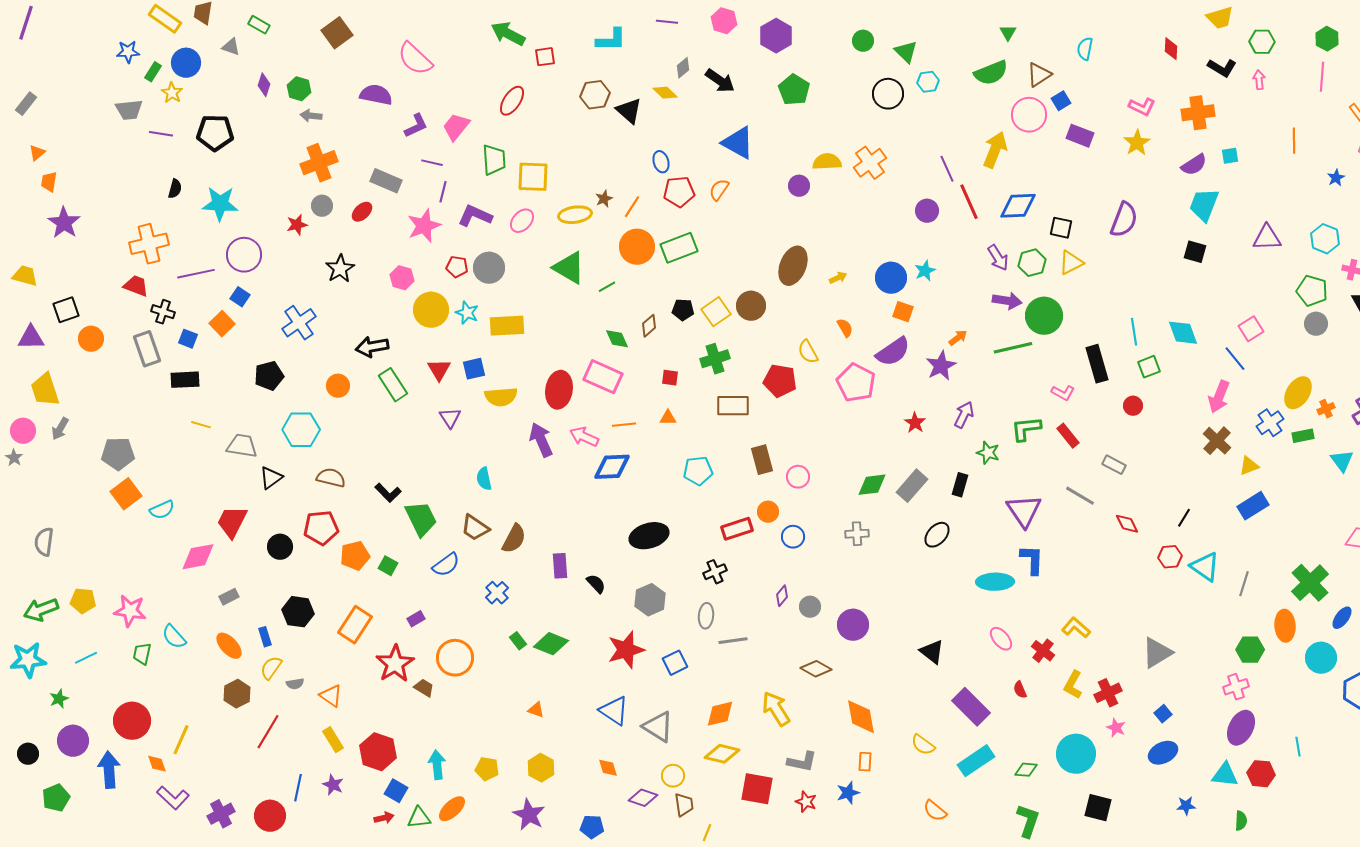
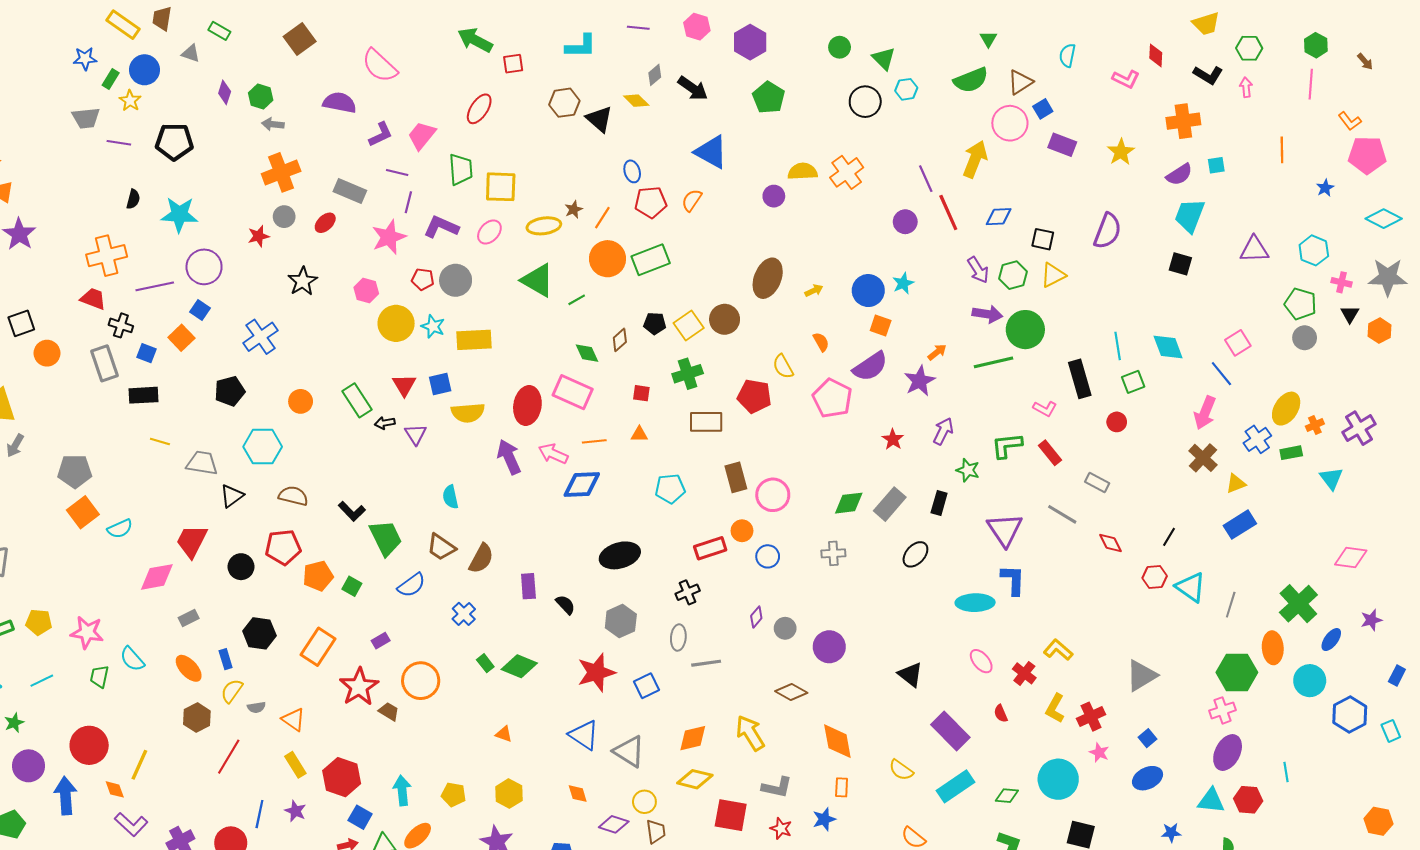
pink L-shape: (1142, 107) -> (1126, 79), moved
blue diamond: (1018, 206) -> (999, 217), size x0.7
black arrow: (372, 347) -> (385, 423), moved, size x0.6
pink circle: (798, 477) -> (773, 495), size x1.4
green hexagon: (1250, 650) -> (1237, 672), size x1.4

